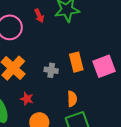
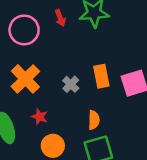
gray cross: (51, 70) -> (71, 84), turned 32

